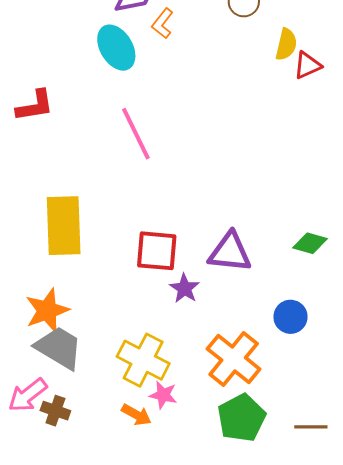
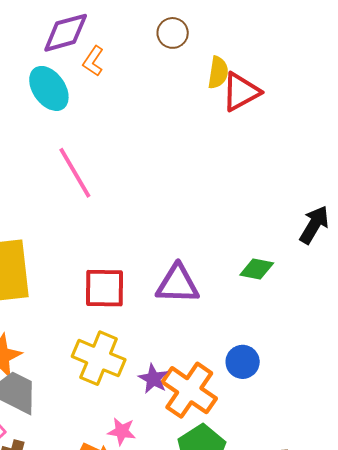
red triangle: (307, 65) -> (241, 92), size x1.4
purple star: (185, 288) -> (153, 379), moved
blue circle: (290, 317) -> (243, 362), moved
yellow cross: (143, 360) -> (99, 358), moved

